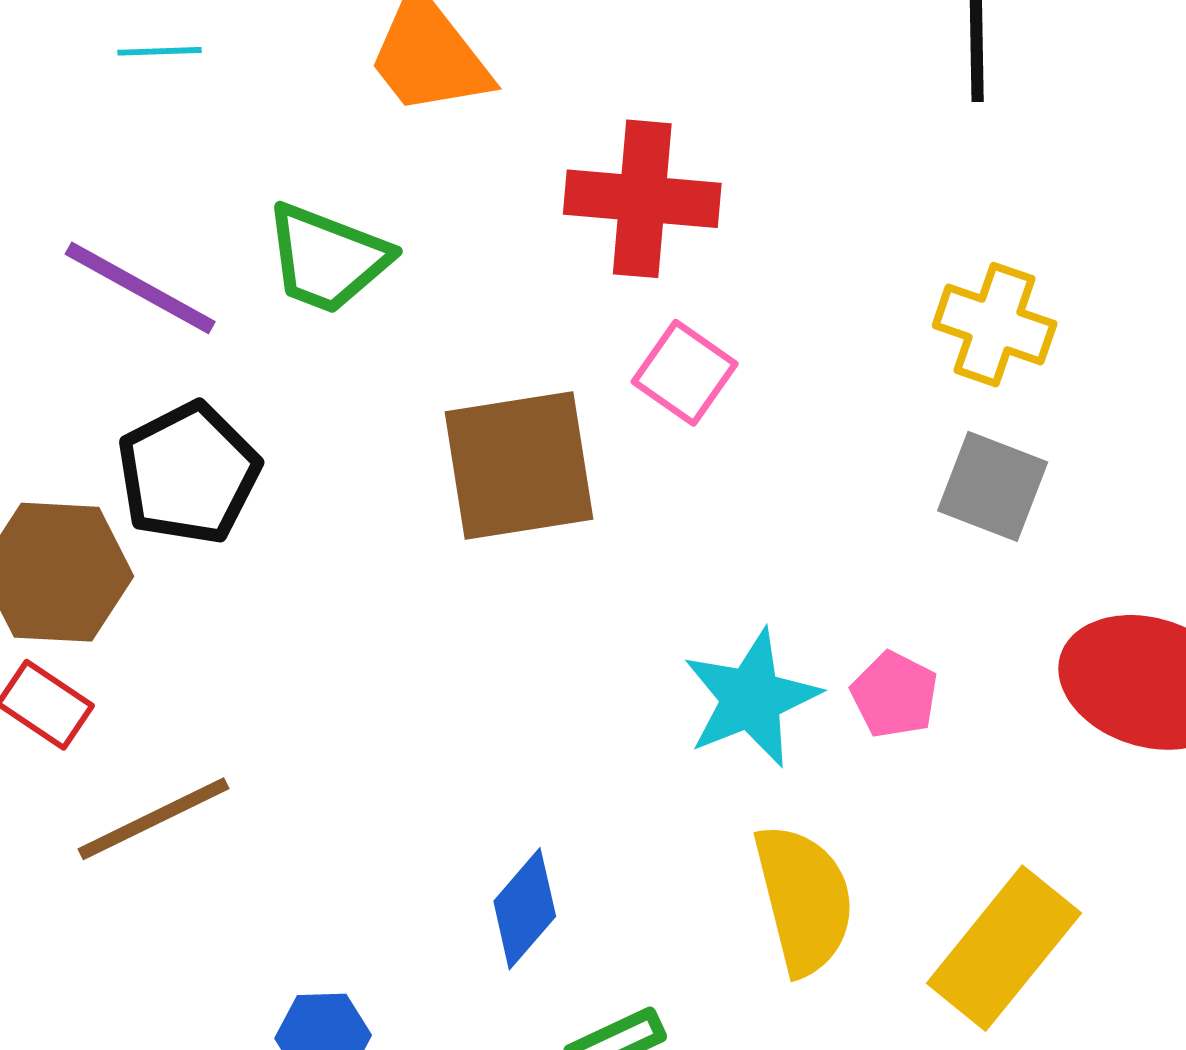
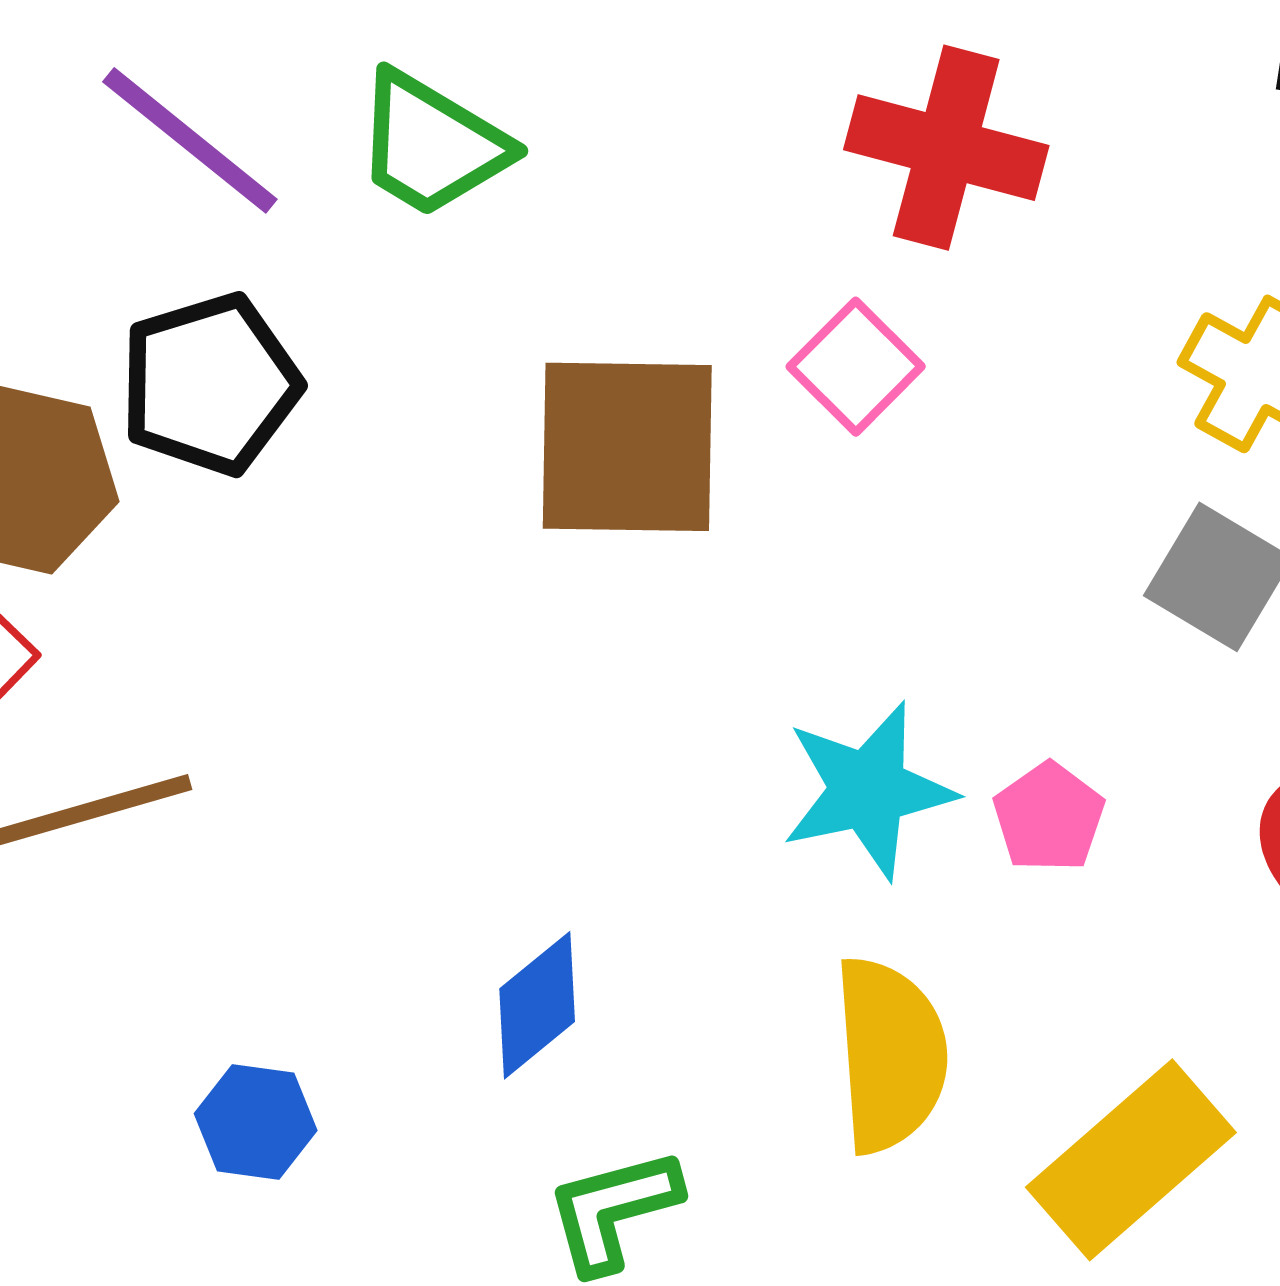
red cross: (642, 199) -> (946, 148), moved

